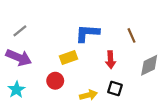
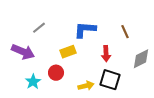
gray line: (20, 31) -> (39, 28), moved
black square: (115, 88) -> (110, 80), size x1.5
cyan star: (17, 90) -> (33, 82), moved

